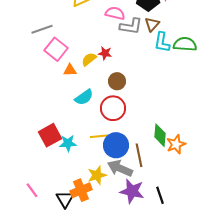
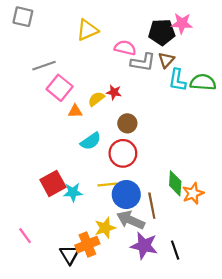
pink line: (32, 190) -> (25, 236), moved

